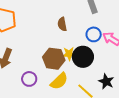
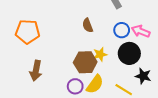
black circle: (83, 57) -> (129, 53), moved
purple circle: (29, 79) -> (75, 86), moved

